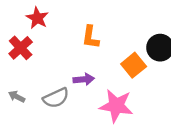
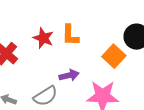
red star: (37, 18) -> (43, 38), moved

